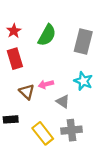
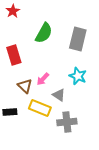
red star: (14, 31) -> (13, 11), moved
pink arrow: (46, 84) -> (43, 79), turned -32
yellow rectangle: (43, 133) -> (40, 108), moved, turned -30

